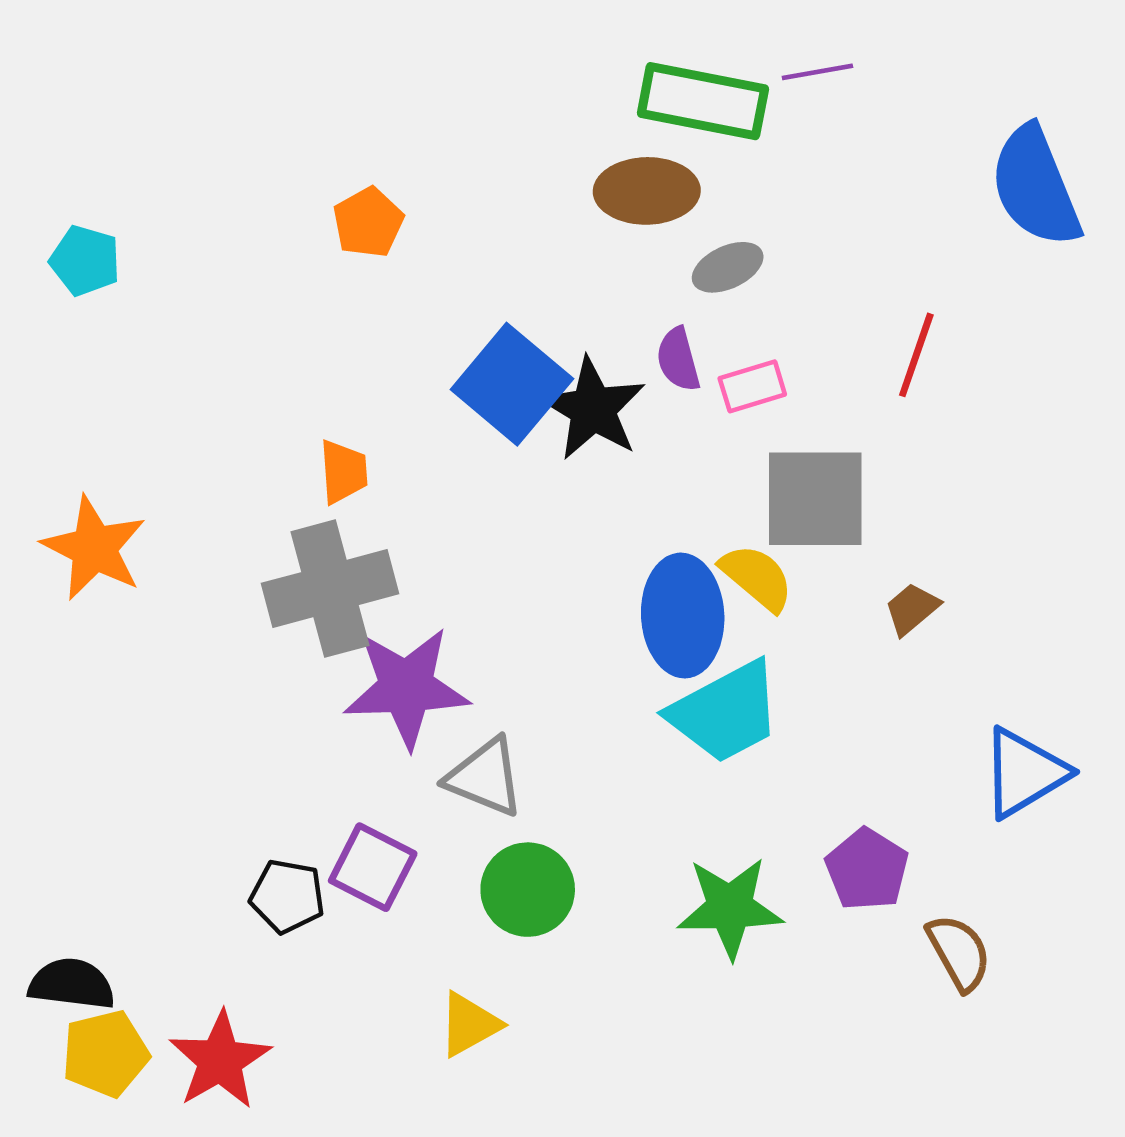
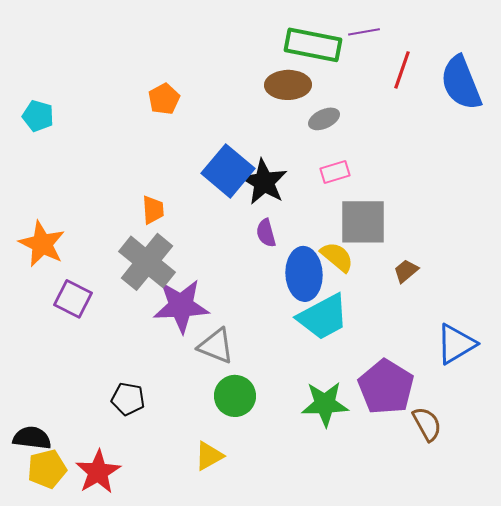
red line: (916, 355) -> (402, 70), moved
purple semicircle: (678, 359) -> (266, 233), moved
gray cross: (330, 589) -> (147, 262), turned -36
purple square: (373, 867) -> (73, 299), moved
purple pentagon: (867, 869) -> (386, 387), size x1.5

